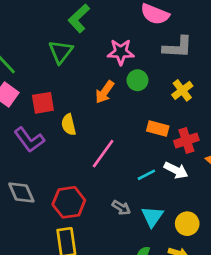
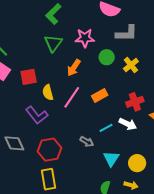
green triangle: (61, 52) -> (53, 43), moved
green circle: (137, 80) -> (107, 57), moved
orange rectangle: (158, 129) -> (100, 96), moved, turned -42
purple L-shape: (29, 140) -> (37, 115), moved
pink line: (103, 154) -> (72, 97), moved
gray arrow: (121, 208) -> (87, 142), moved

